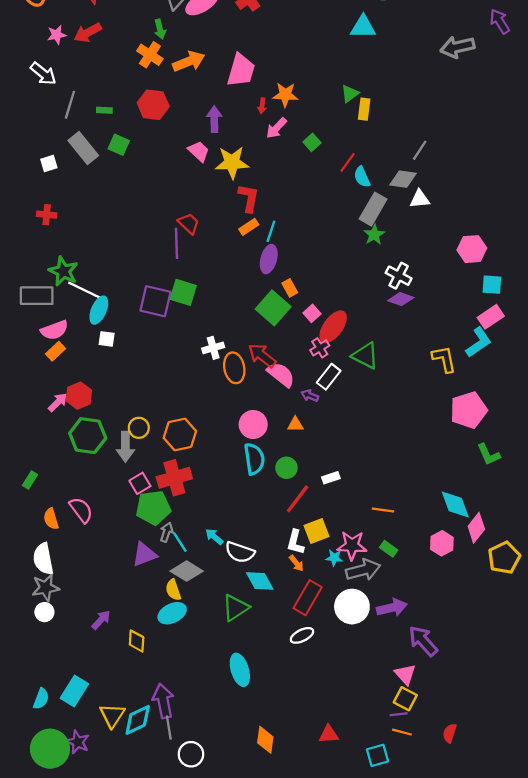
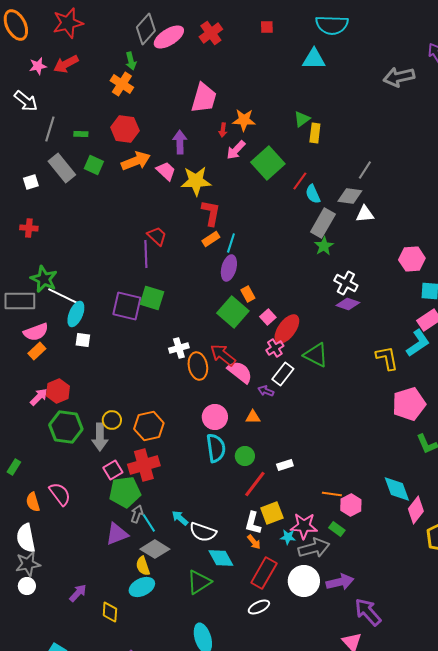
orange arrow: (189, 61) -> (136, 161), moved
green square: (312, 142) -> (268, 163), size x2.0
pink hexagon: (442, 543) -> (351, 505), moved

